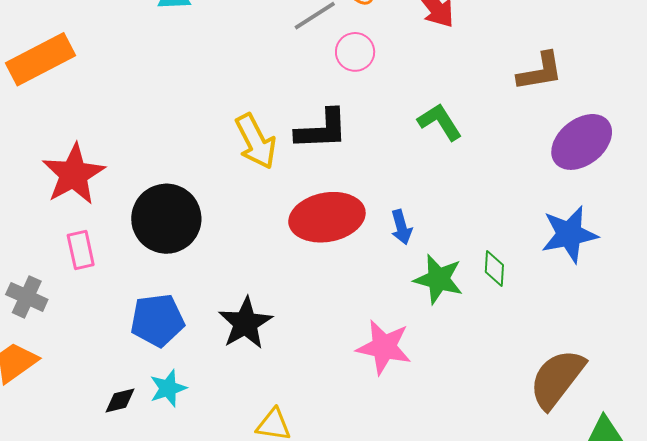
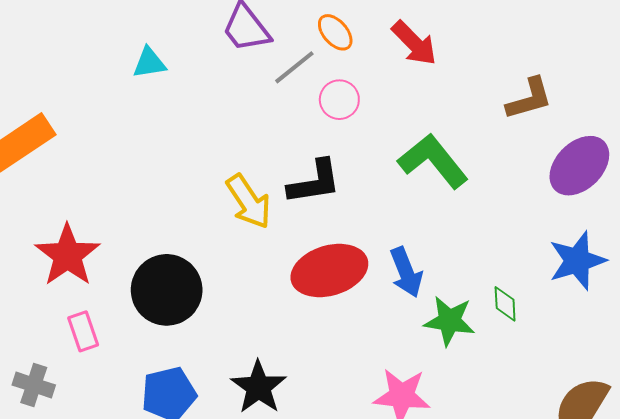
green L-shape: (440, 122) -> (433, 161), size x1.5
blue arrow: (401, 227) -> (406, 272), size x1.4

